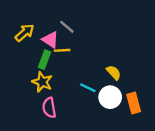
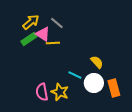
yellow arrow: (25, 33) -> (31, 22), moved
green rectangle: (45, 60) -> (29, 39), moved, turned 35
yellow star: (42, 82) -> (60, 92), moved

